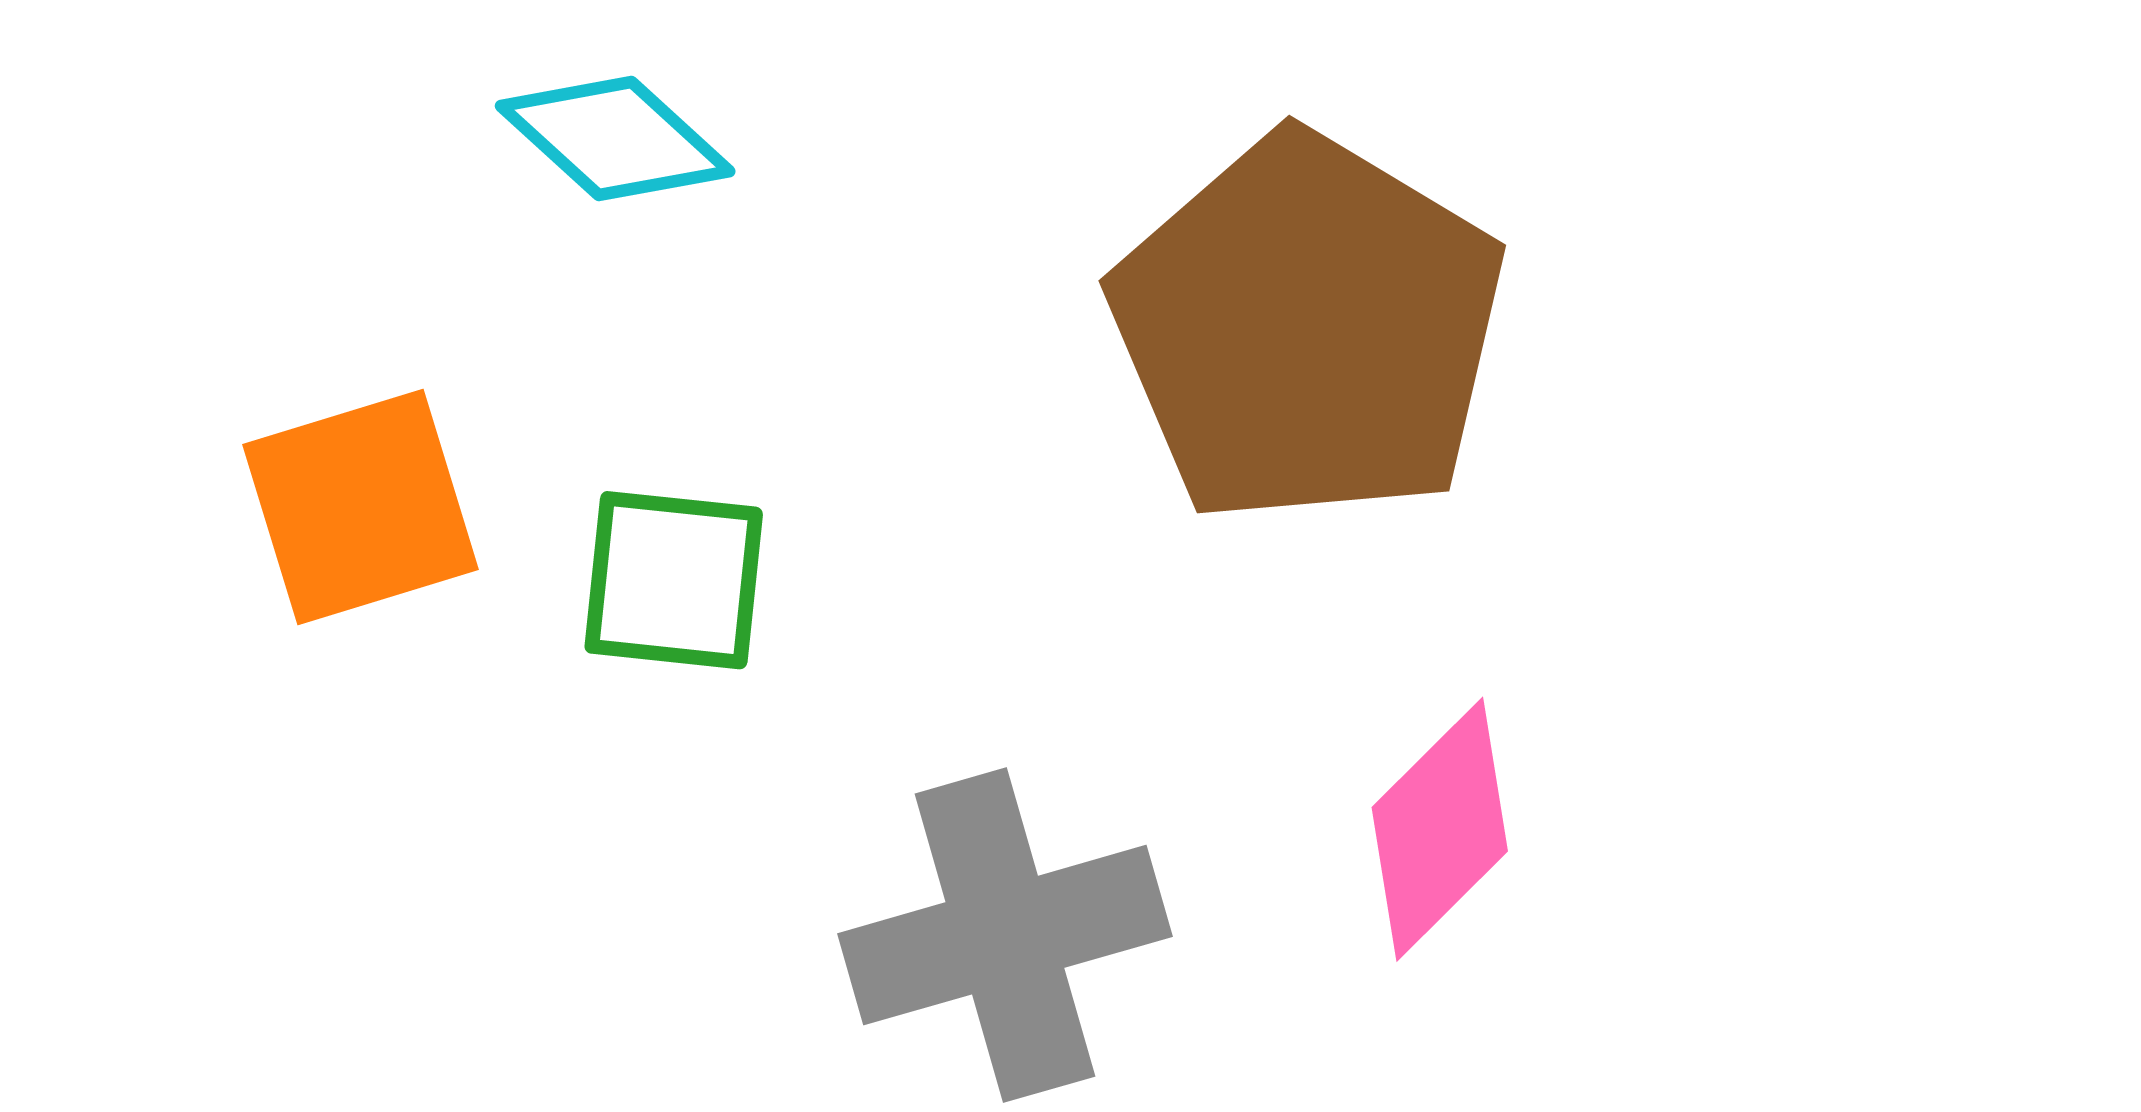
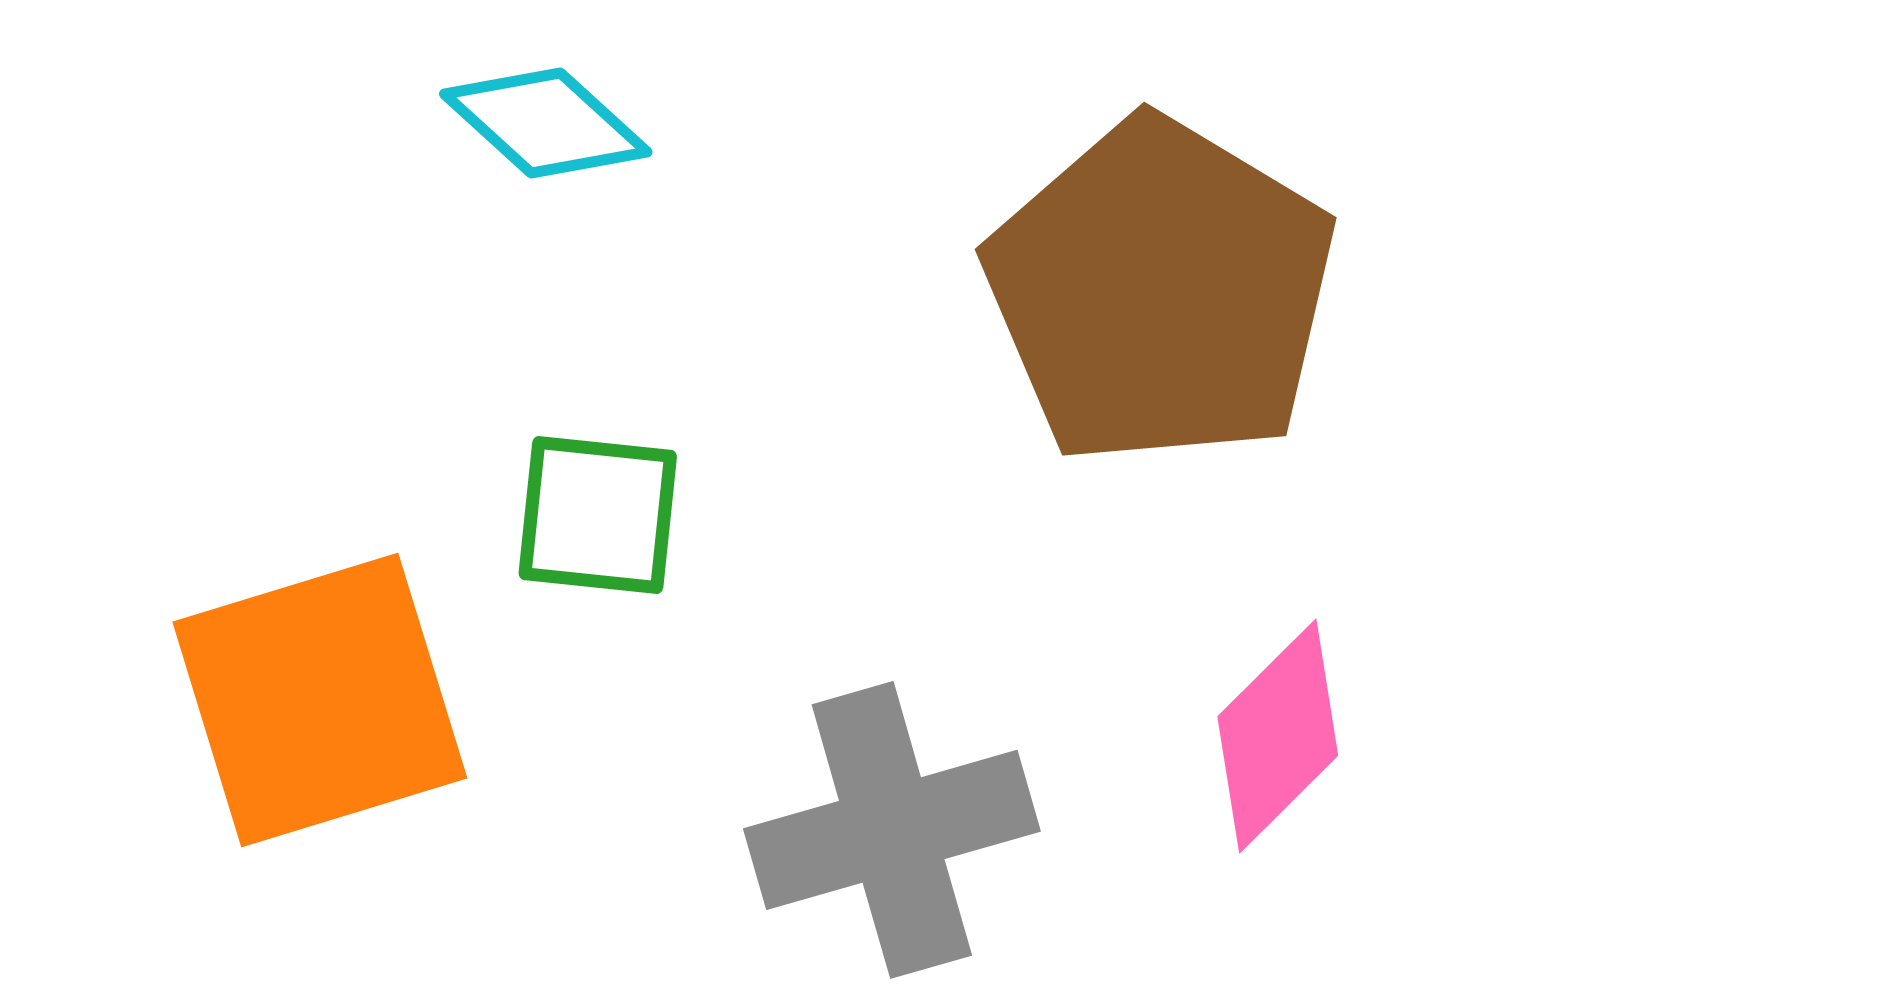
orange square: (361, 507) -> (320, 700), moved, size x1.4

